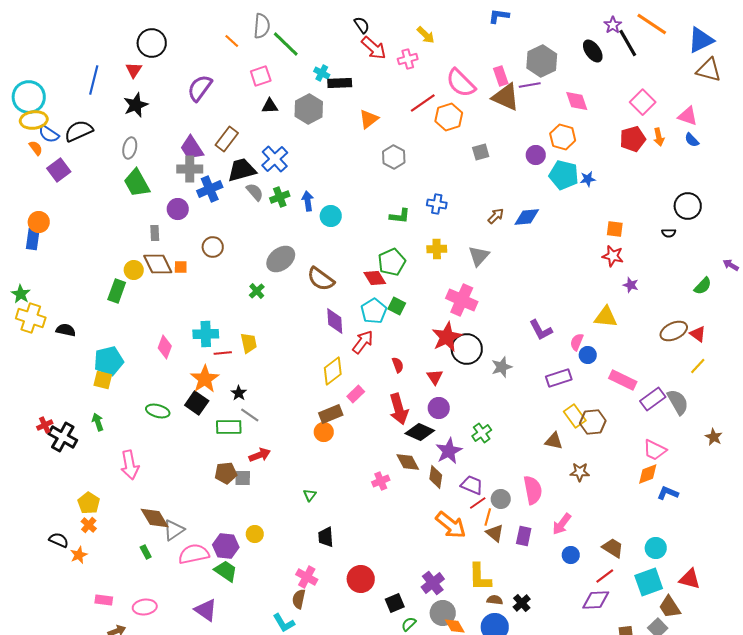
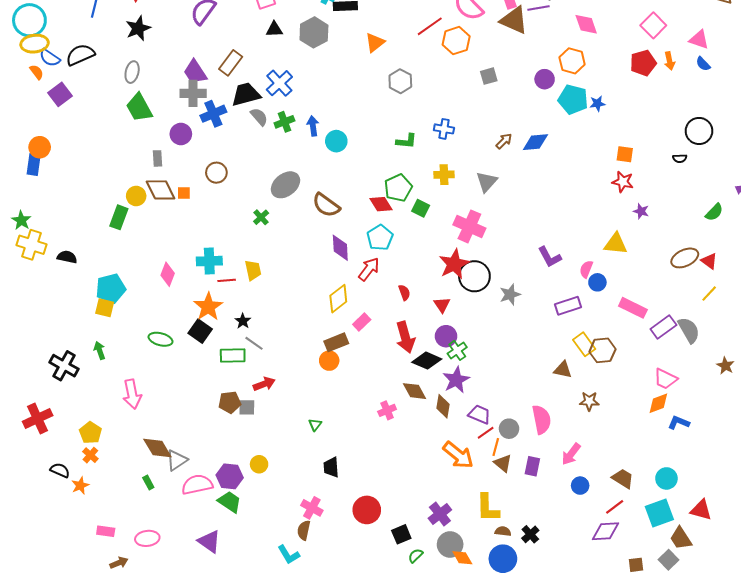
green square: (397, 306) -> (421, 208), moved
red cross: (45, 425) -> (38, 418), moved, size x1.8
green cross: (482, 433) -> (457, 350), moved

